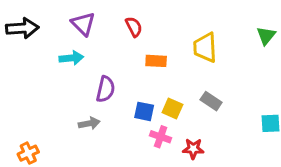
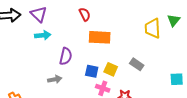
purple triangle: (83, 24) -> (39, 14), moved
yellow trapezoid: (205, 48) -> (153, 28), moved
orange rectangle: (156, 61) -> (100, 37), size x1.5

